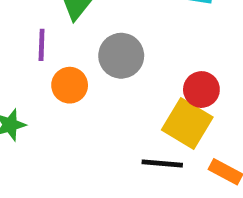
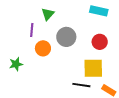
red circle: (201, 90) -> (100, 42), moved
yellow square: (187, 124) -> (93, 68), turned -35

